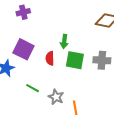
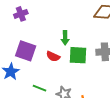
red semicircle: (50, 58) -> (53, 56), turned -56

